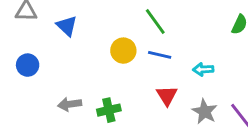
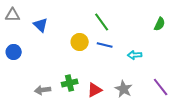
red triangle: (167, 96) -> (95, 90), moved, turned 35
gray arrow: (70, 104) -> (43, 90), moved
gray star: (205, 111) -> (124, 89), moved

